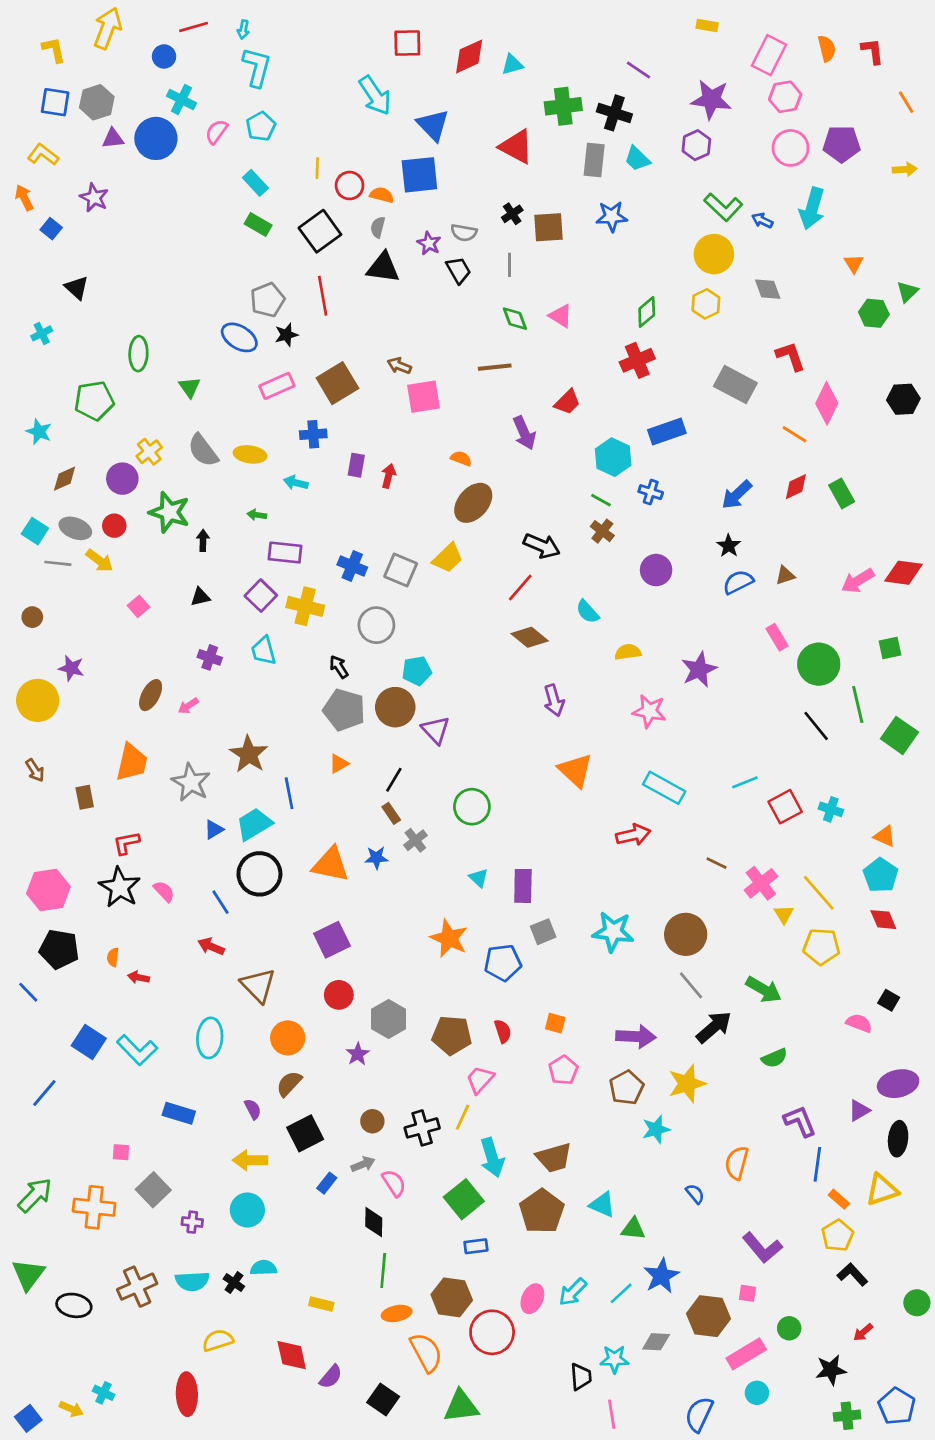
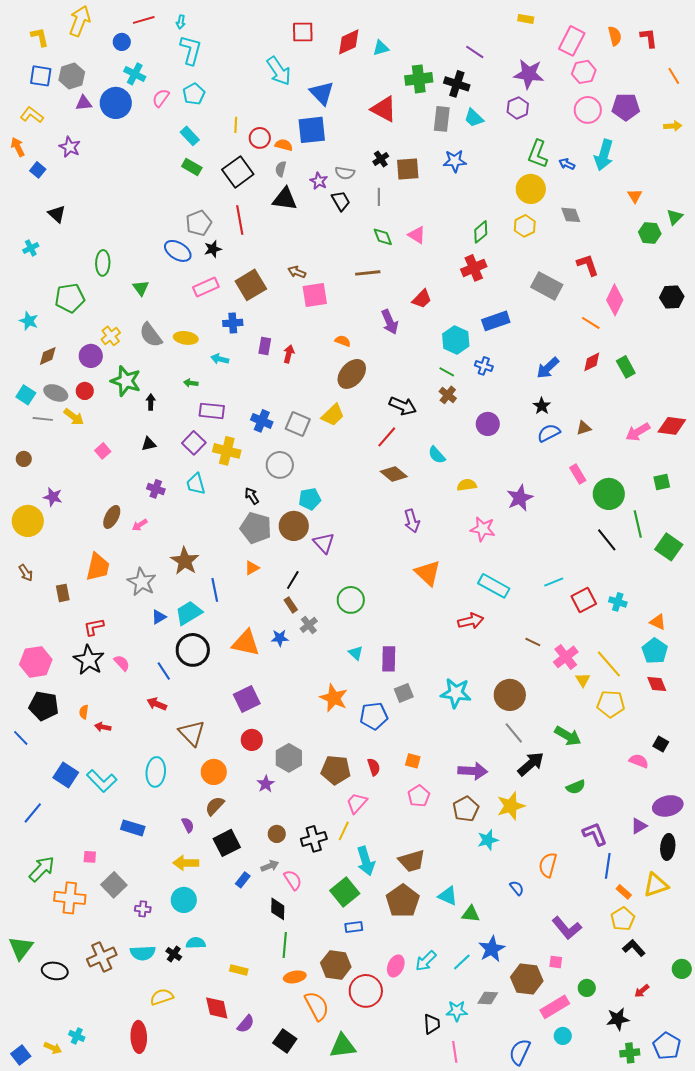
green L-shape: (723, 207) -> (538, 154), turned 68
green arrow: (35, 1195) -> (42, 869), moved

